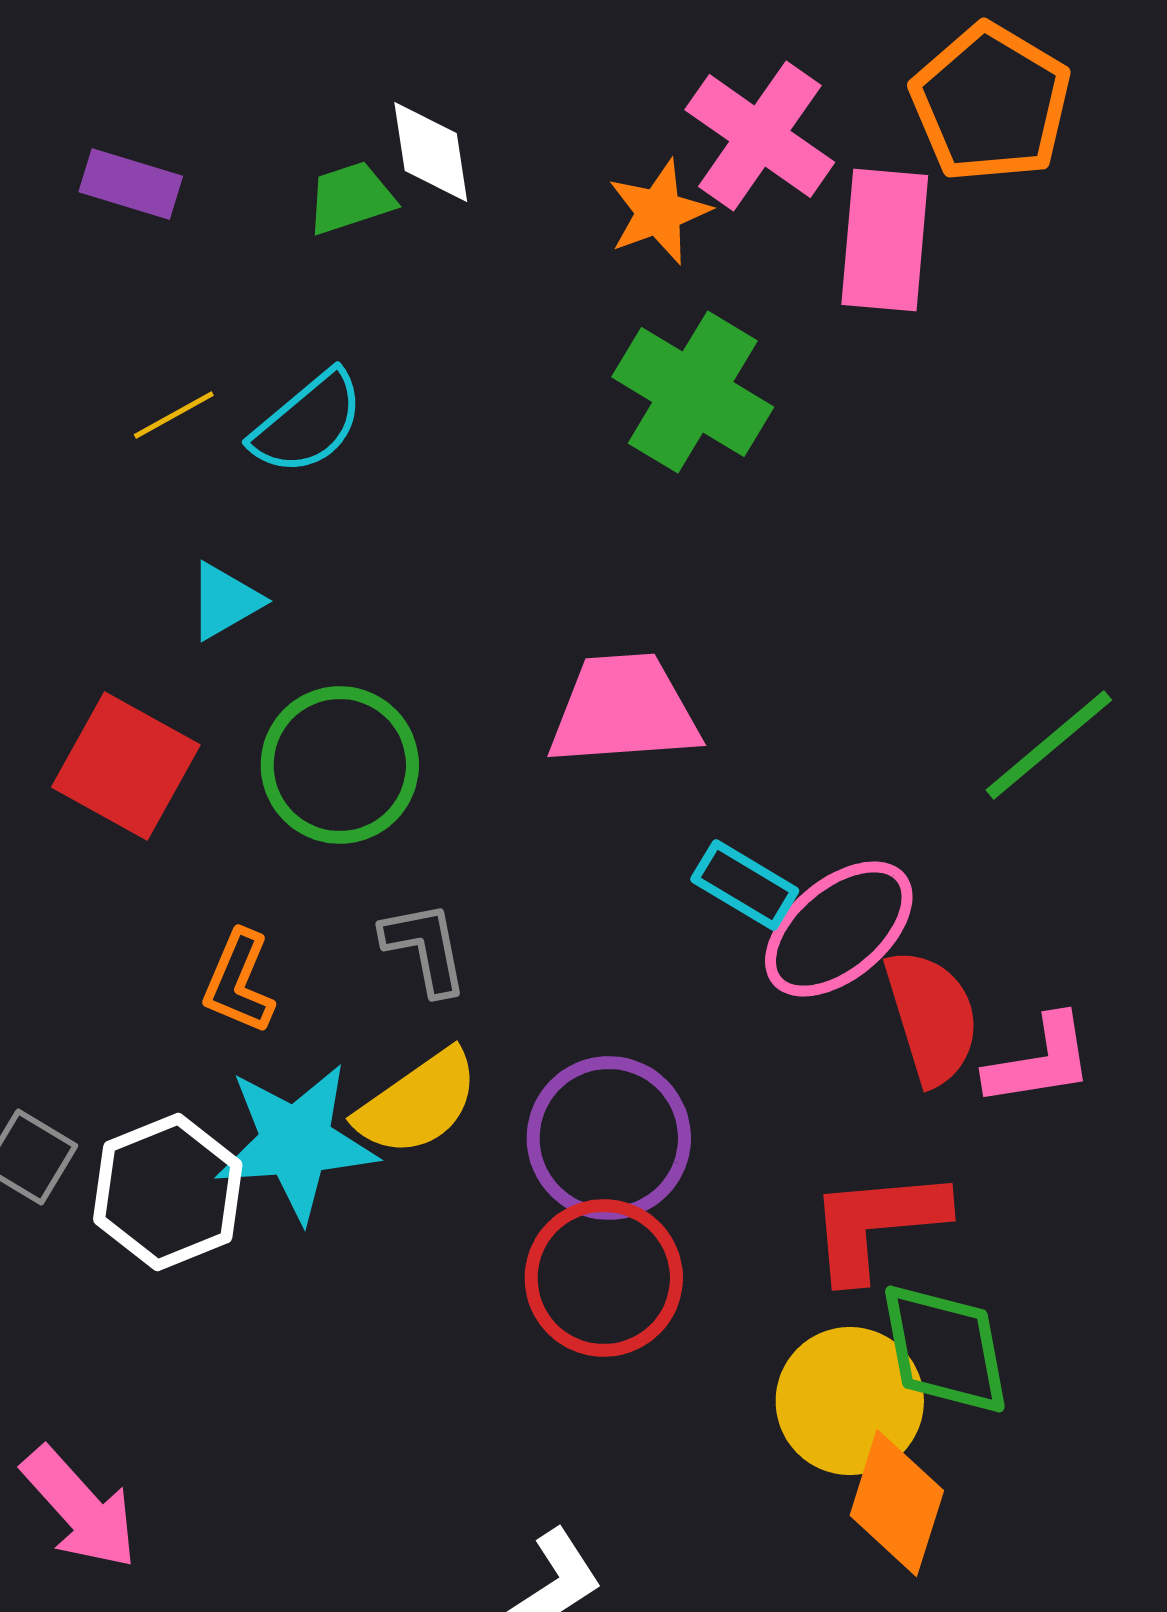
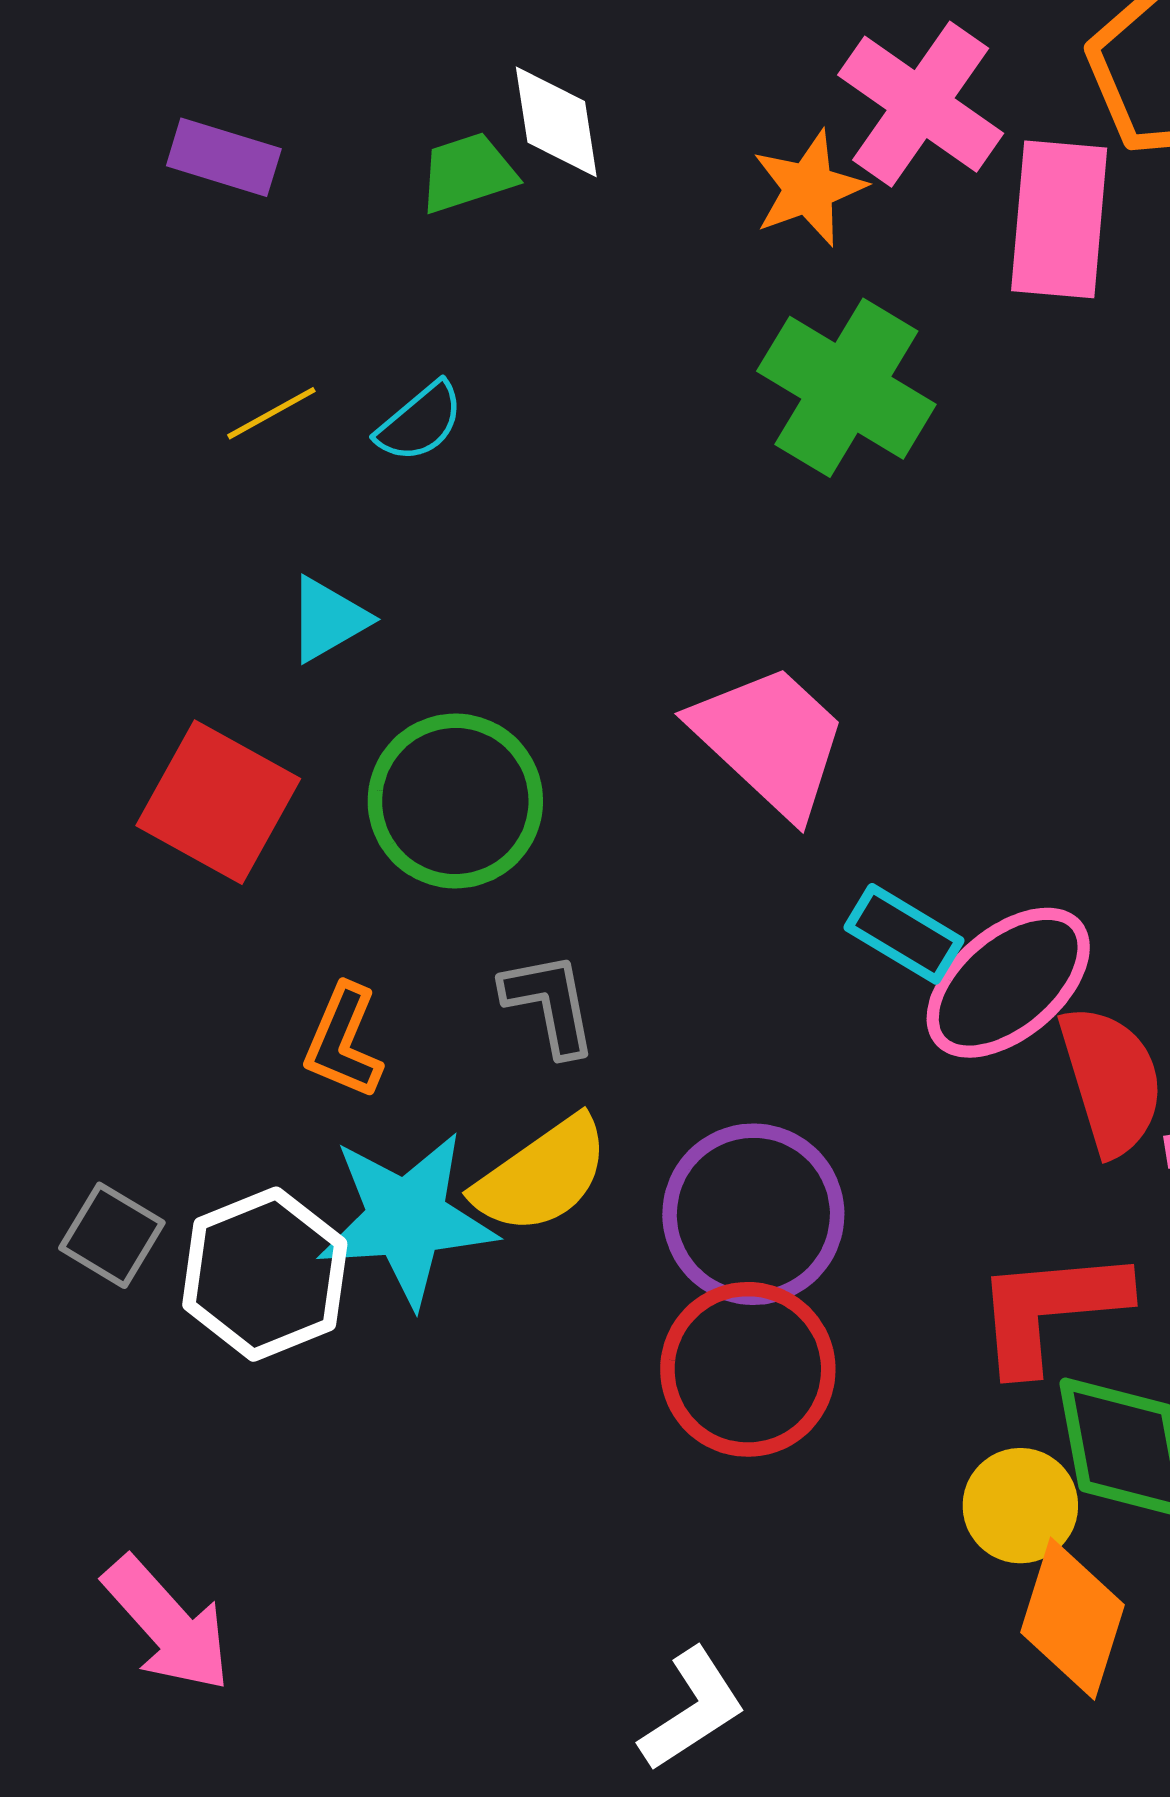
cyan semicircle: (308, 423) -> (420, 422), size x0.7
pink trapezoid: (624, 710) -> (770, 740), turned 47
yellow circle: (850, 1401) -> (1020, 1506), size x0.7

